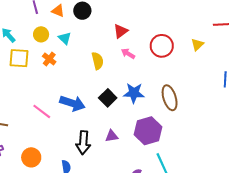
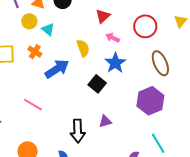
yellow circle: (41, 34) -> (29, 21), moved
blue star: (134, 93) -> (115, 63), moved, turned -30
brown ellipse: (170, 98) -> (160, 63), moved
blue arrow: (72, 103) -> (57, 69), moved, turned -45
purple hexagon: (148, 131) -> (150, 101), moved

